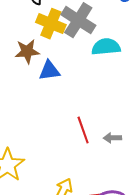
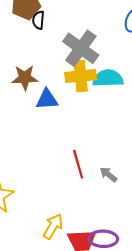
yellow cross: (51, 24) -> (81, 76), moved, turned -32
gray arrow: (112, 138) -> (108, 174), turned 36

